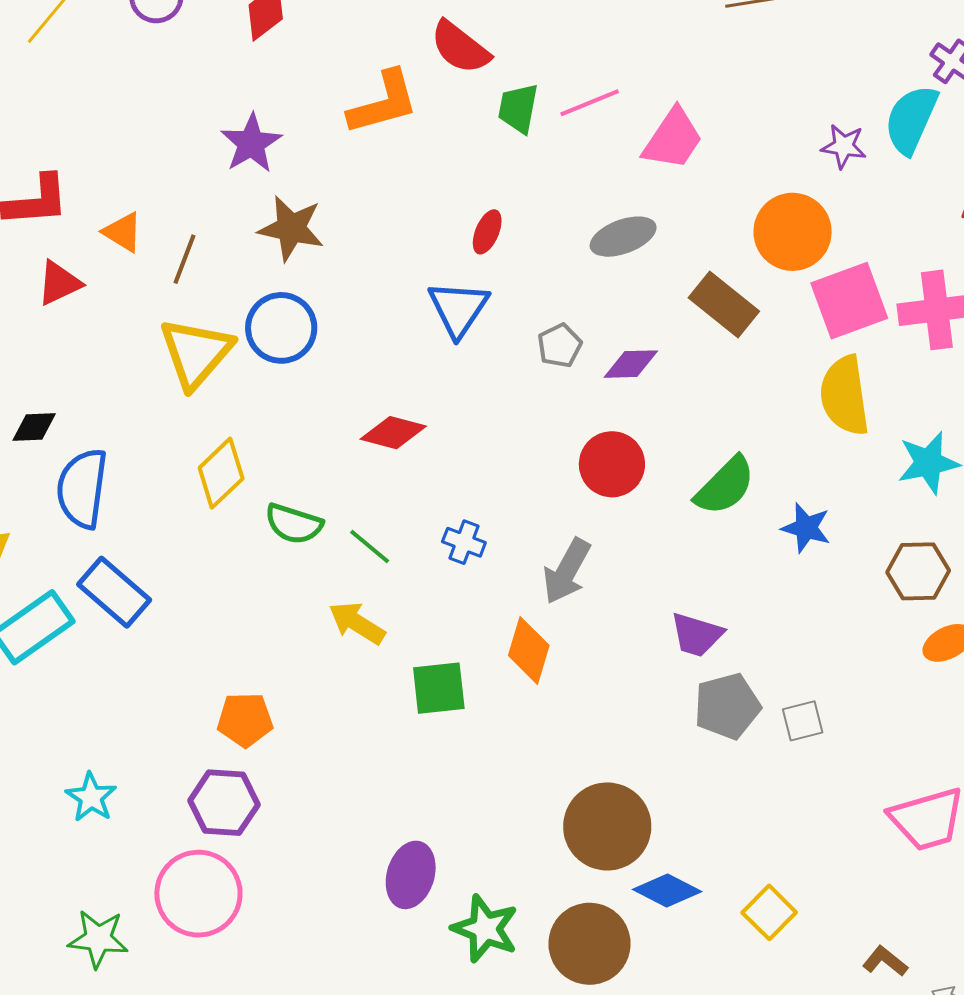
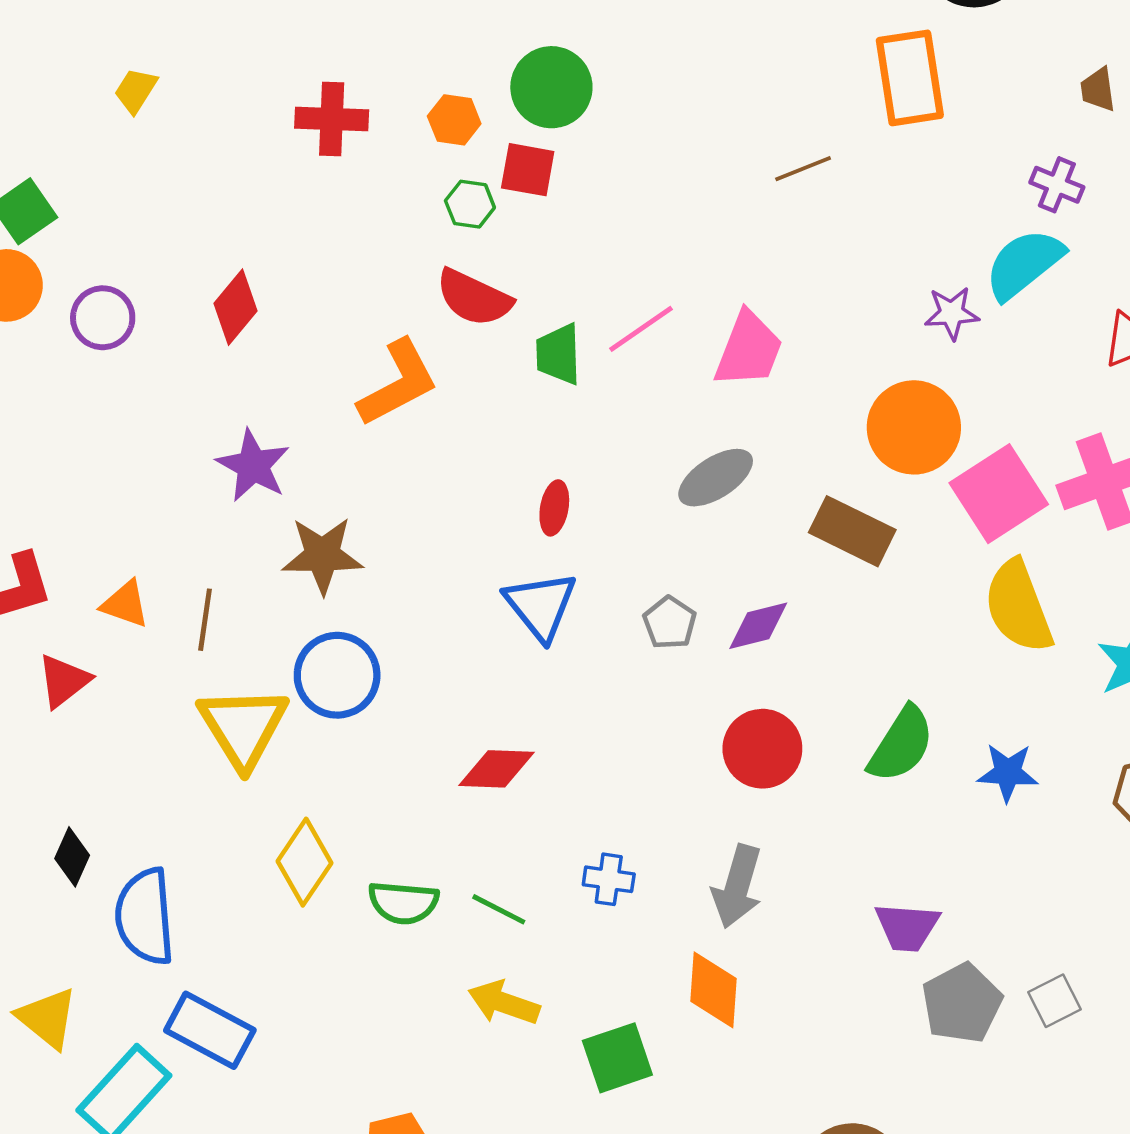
cyan semicircle: (911, 119) -> (1024, 264), turned 40
black diamond: (34, 427) -> (72, 857), turned -51

